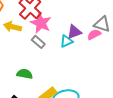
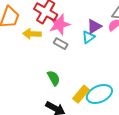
pink star: (41, 23) -> (59, 24), turned -30
green semicircle: (25, 74) -> (54, 78), turned 63

